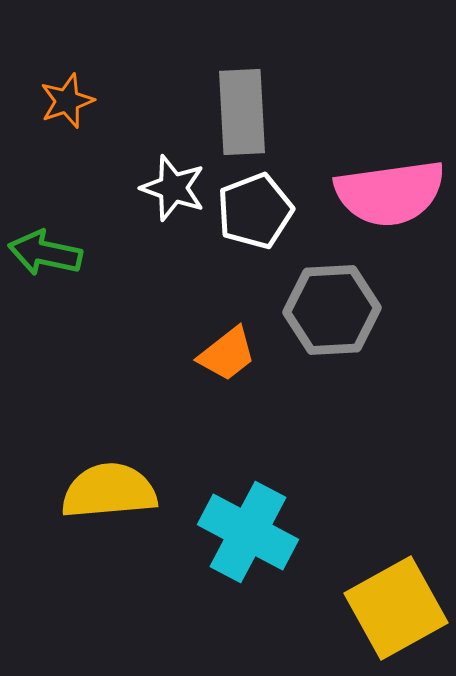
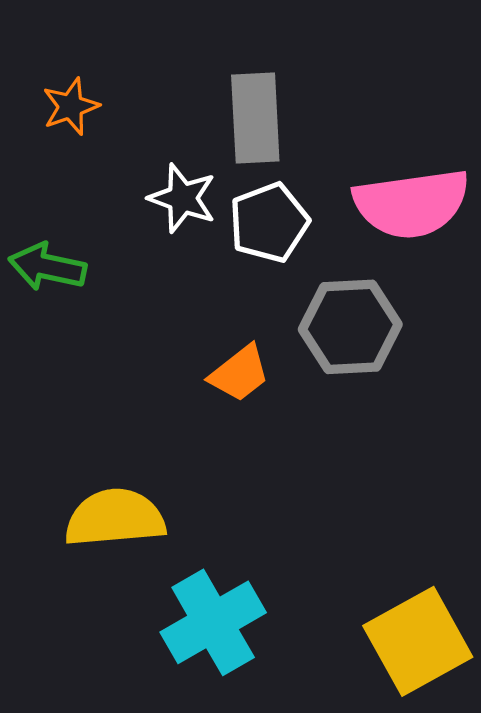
cyan cross: (248, 532) -> (213, 622), moved, turned 32

